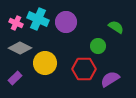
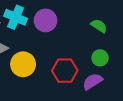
green circle: (98, 46) -> (100, 58), moved

